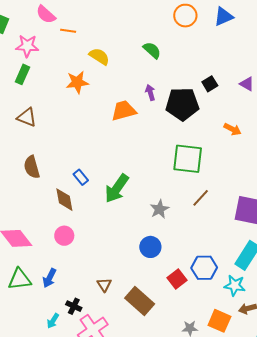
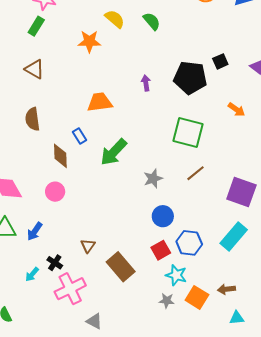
green semicircle: (152, 50) -> (152, 21), moved
purple arrow: (150, 92) -> (146, 83), moved
orange trapezoid: (124, 111) -> (100, 102), moved
blue circle: (150, 247) -> (163, 216), moved
cyan star: (235, 285) -> (176, 275), moved

